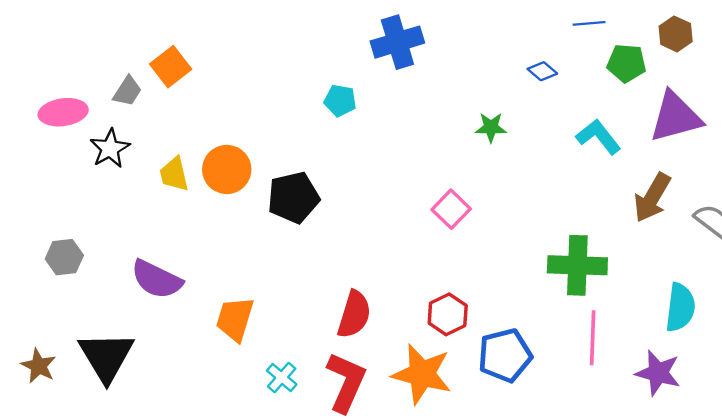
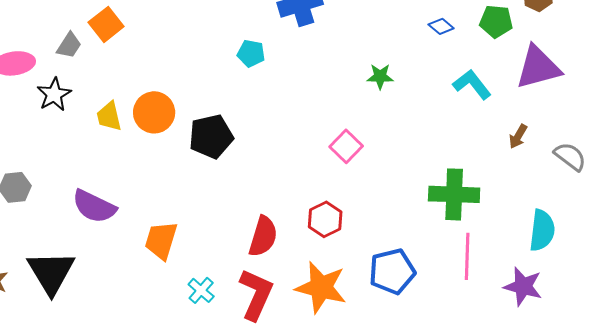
blue diamond: (542, 71) -> (441, 26), moved
brown arrow: (652, 198) -> (518, 136), size x0.6
red hexagon: (448, 314) -> (325, 219), moved

